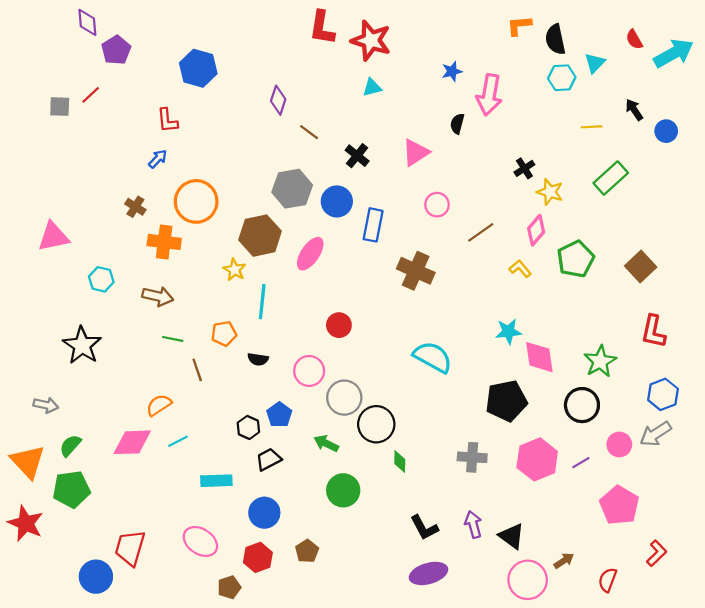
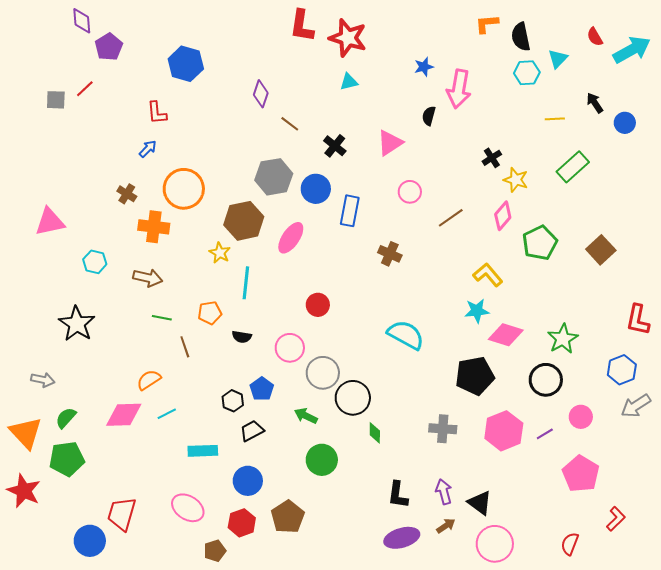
yellow L-shape: (520, 269) -> (488, 275), moved, size x1.4
brown cross: (416, 271) -> (390, 254), size x0.7
red L-shape: (653, 332) -> (638, 320), moved
pink diamond: (539, 357) -> (506, 335), turned -64
gray arrow: (656, 434) -> (636, 406), moved
black L-shape: (424, 528) -> (398, 495), turned 36
brown pentagon: (307, 551) -> (288, 517), size x1.5
brown arrow: (564, 561) -> (446, 526), moved

